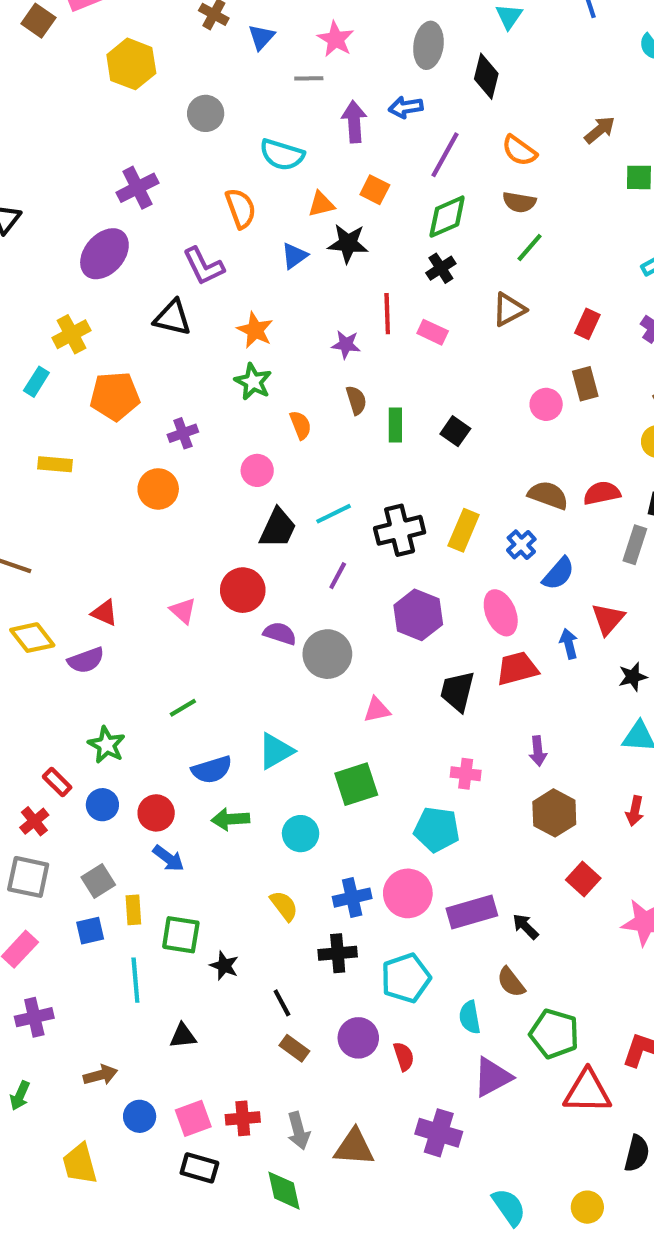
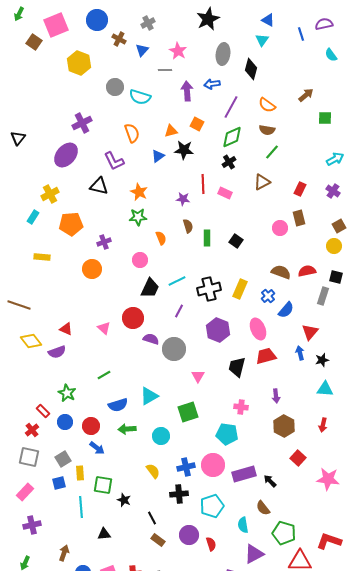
cyan semicircle: (282, 155) -> (140, 97), moved
green star: (253, 382) -> (138, 217), turned -30
blue arrow: (569, 644) -> (300, 353), moved
pink triangle: (377, 710) -> (198, 376), turned -48
brown arrow: (100, 1075) -> (64, 553), turned -56

